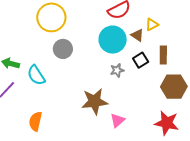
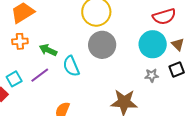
gray circle: (63, 49) -> (102, 45), size x1.4

